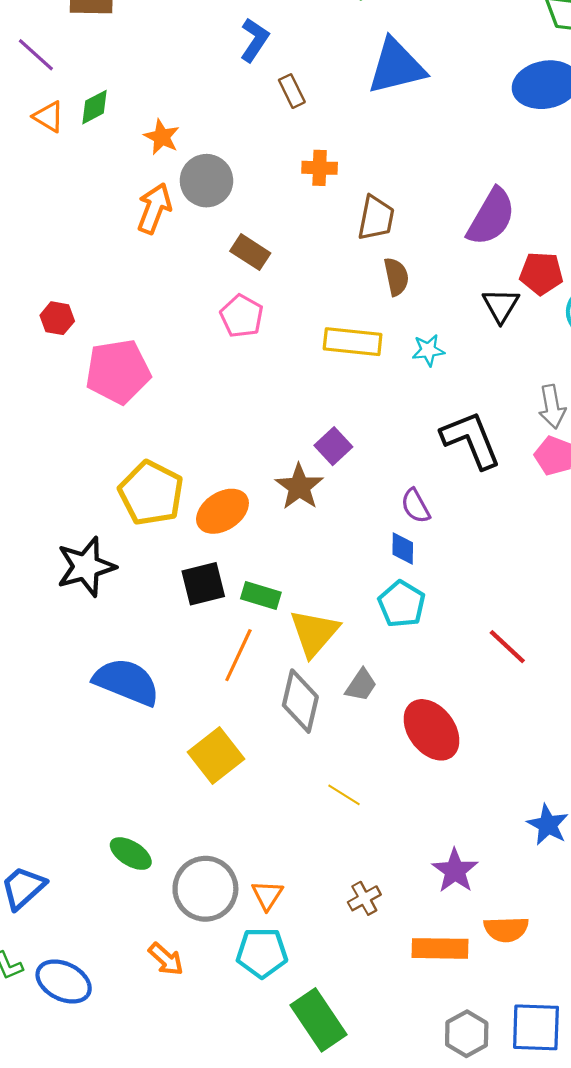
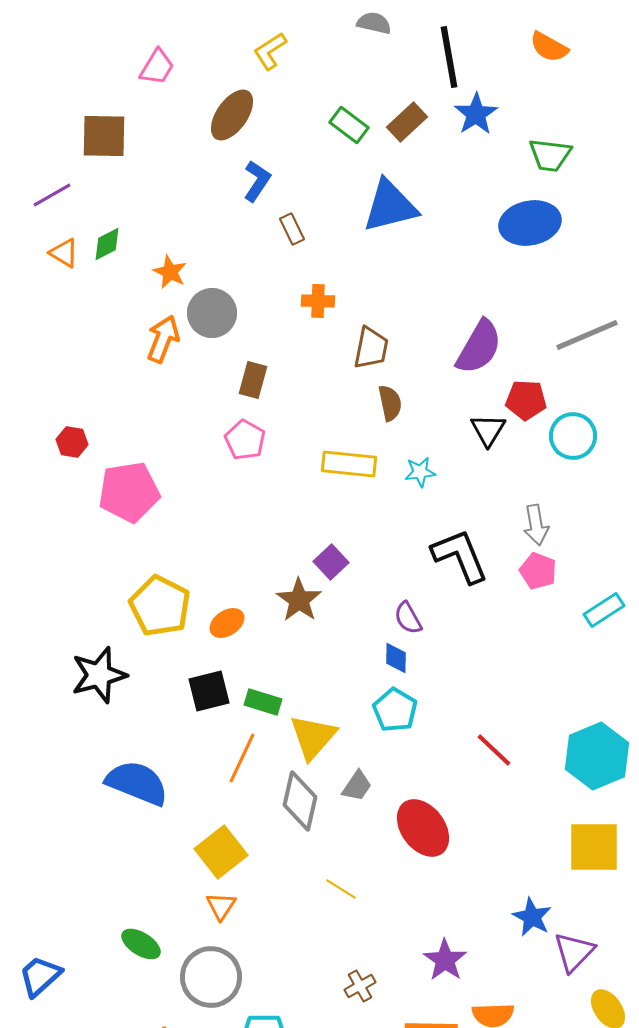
purple line: (36, 55) -> (52, 195), turned -72
brown rectangle: (250, 252) -> (253, 380), turned 72
orange ellipse: (222, 511) -> (227, 623), size x0.7
orange triangle: (267, 895) -> (221, 906), moved

